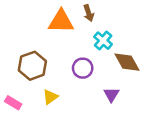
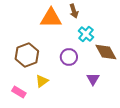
pink rectangle: (13, 103) -> (19, 92), moved

